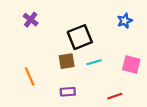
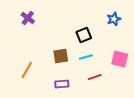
black square: (80, 37) -> (84, 35), moved, size x0.7
orange line: (30, 76) -> (27, 70), turned 54
red line: (115, 96) -> (95, 77), moved

